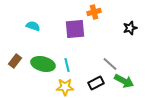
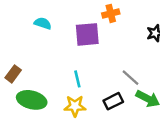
cyan semicircle: (33, 26) -> (43, 23), moved
green ellipse: (43, 64) -> (32, 100), moved

